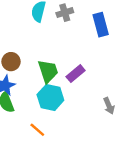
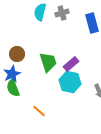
cyan hexagon: (50, 97) -> (70, 82), moved

